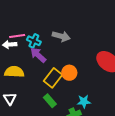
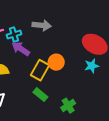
cyan cross: (34, 41) -> (14, 35), turned -32
cyan star: (84, 102) -> (92, 66), moved

